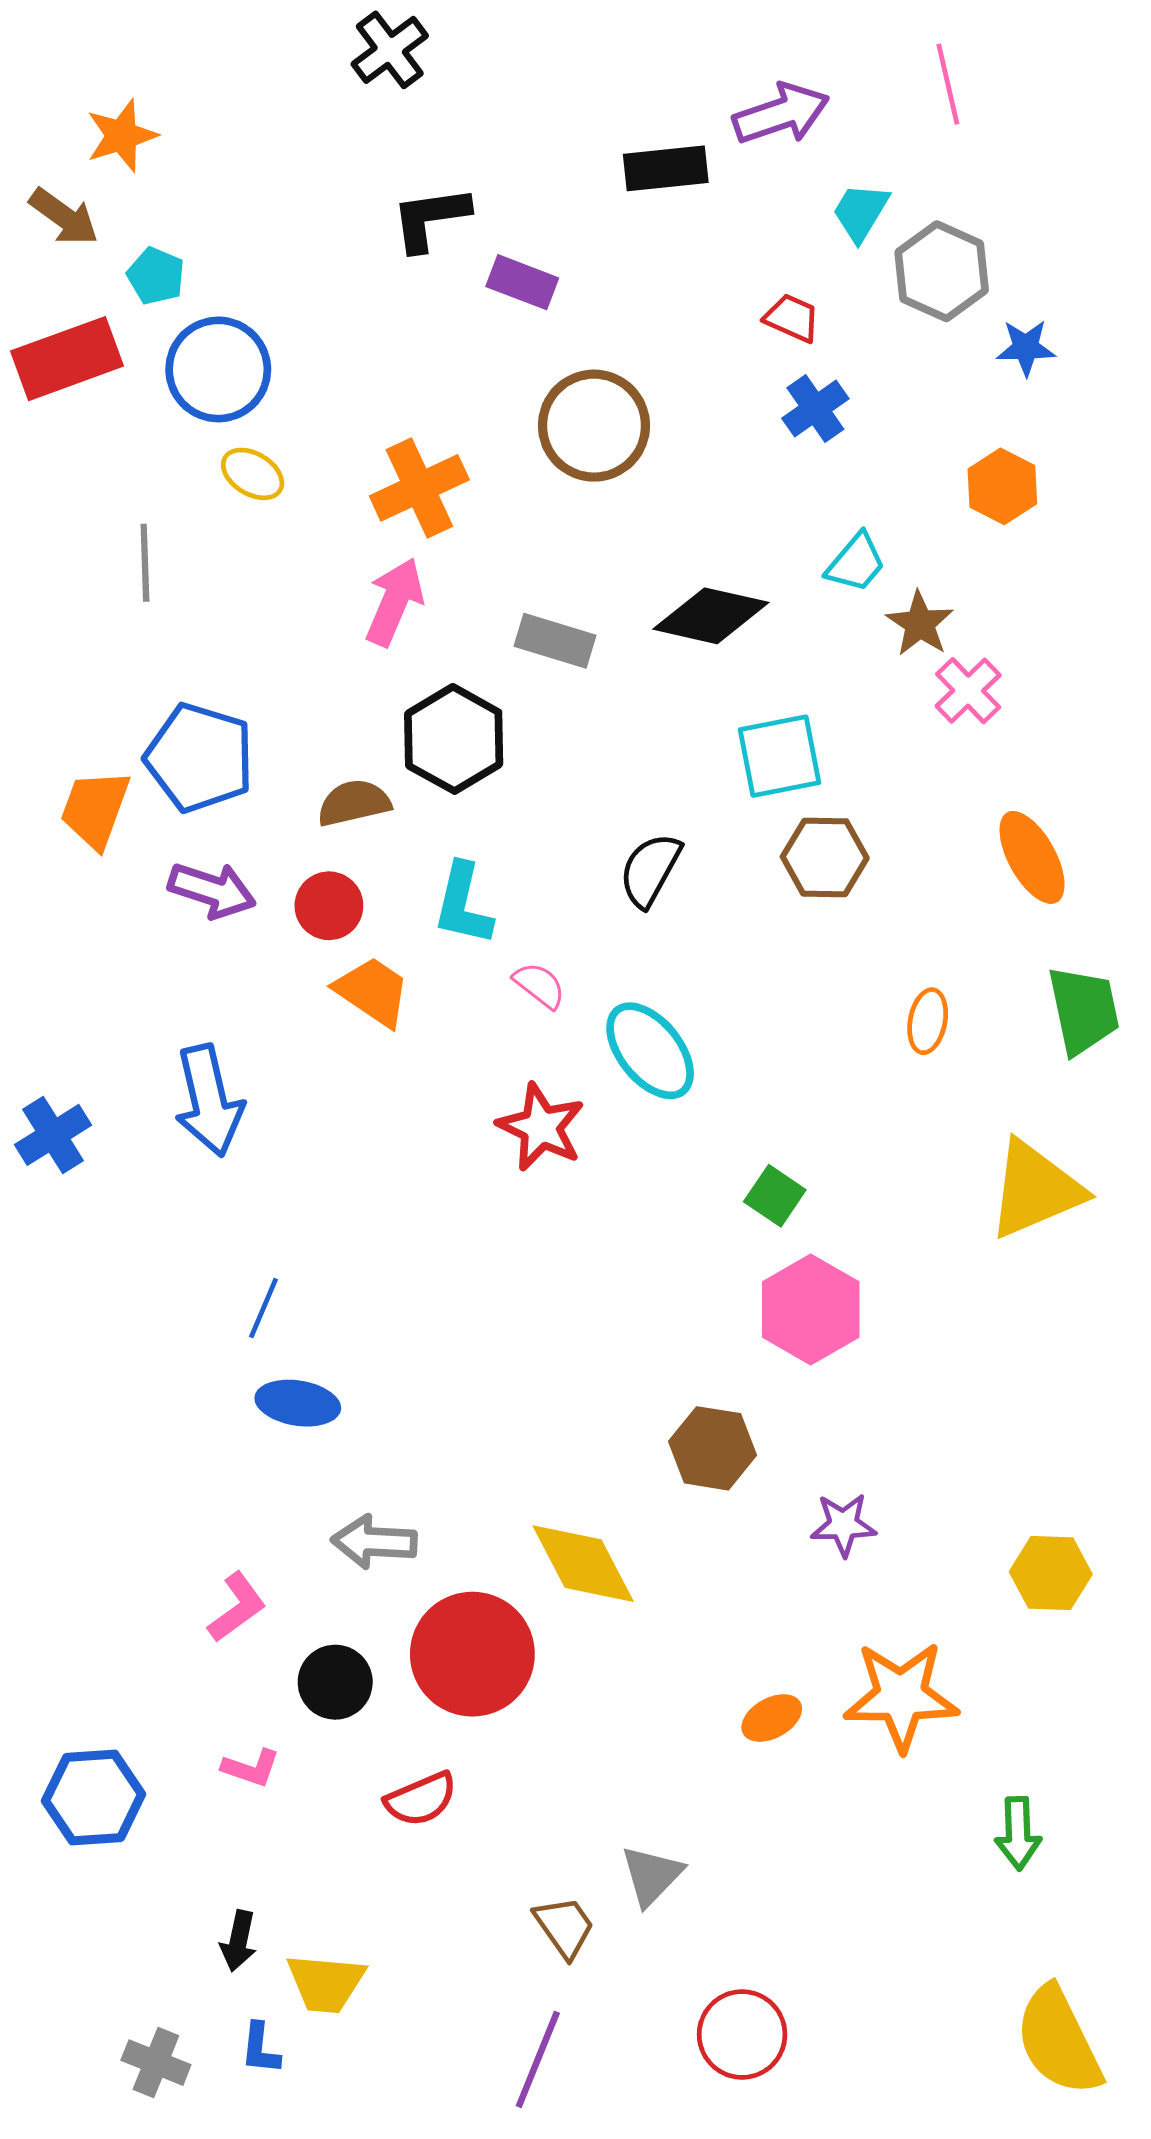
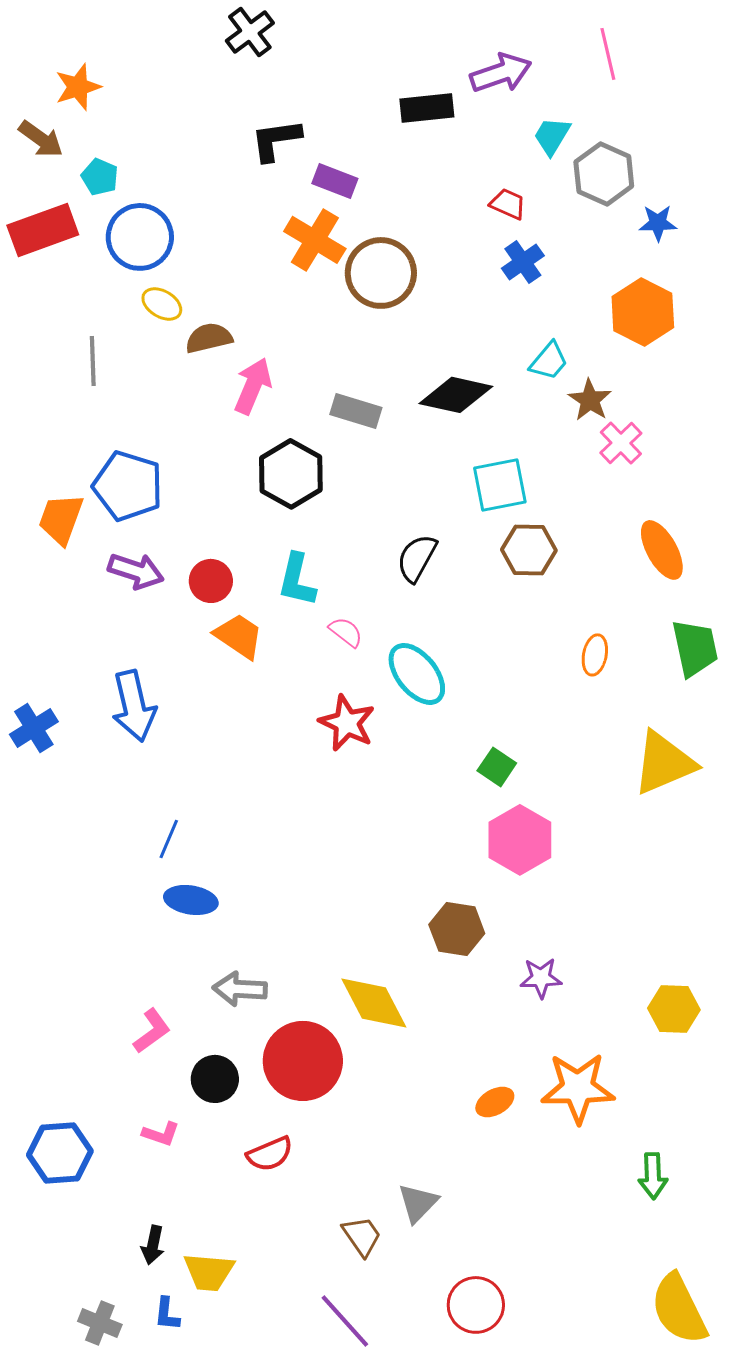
orange hexagon: (1002, 486) -> (643, 312), size x1.4
orange cross: (419, 488) -> (315, 240), moved, turned -34
brown semicircle: (354, 803) -> (209, 338), moved
purple line: (538, 2059) -> (345, 1321), turned -64

